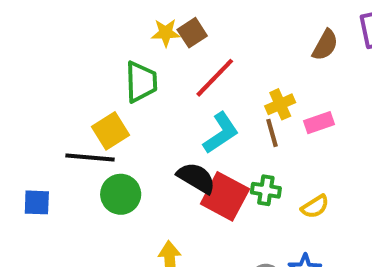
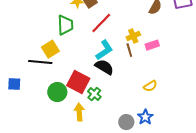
black semicircle: (196, 178) -> (104, 67), moved
green cross: (266, 190) -> (94, 94), moved, turned 32
green circle: (121, 194) -> (57, 92), moved
red square: (225, 196) -> (78, 82), moved

